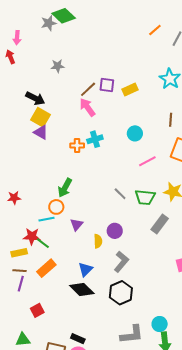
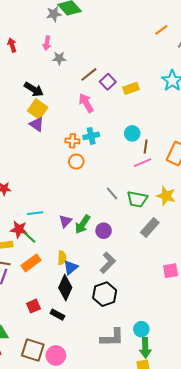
pink arrow: (17, 38) -> (47, 43), moved
purple square: (107, 85) -> (108, 82), turned 35
brown line: (88, 89) -> (89, 74), moved
brown line: (171, 120) -> (146, 146), moved
green arrow: (65, 188) -> (83, 224), moved
orange circle: (56, 207) -> (76, 162), moved
yellow semicircle: (98, 241) -> (62, 258), moved
black diamond: (82, 289) -> (65, 288), turned 65
red square: (37, 310) -> (33, 306), moved
black rectangle: (78, 339) -> (57, 315), moved

